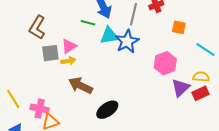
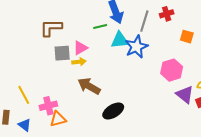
green line: (88, 23) -> (100, 26), turned -32
brown L-shape: (37, 27) -> (51, 28), turned 55
purple triangle: (181, 88) -> (185, 94), turned -42
pink cross: (40, 109) -> (48, 106), turned -30

